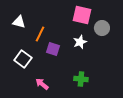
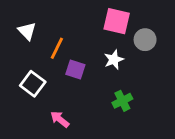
white triangle: (19, 22) -> (27, 31), turned 32
green cross: (81, 79) -> (122, 101), moved, turned -32

